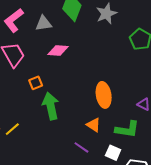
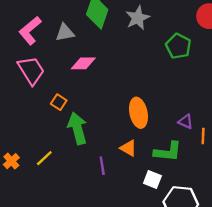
orange square: (36, 83) -> (59, 102), turned -32
yellow line: (12, 129) -> (44, 158), moved
purple line: (81, 147) -> (102, 166), moved, turned 49

